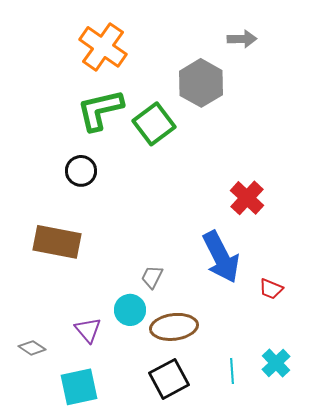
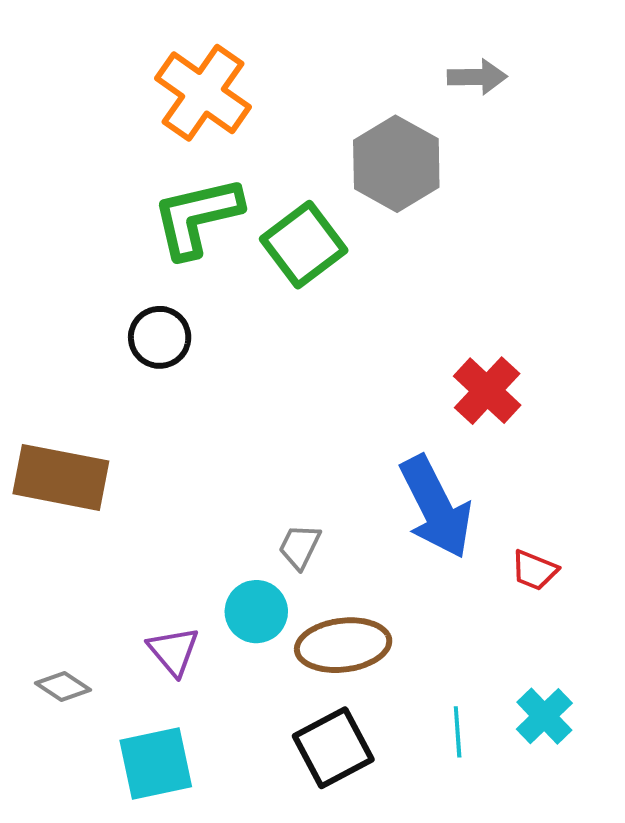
brown rectangle: (57, 242) -> (61, 477), moved

